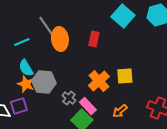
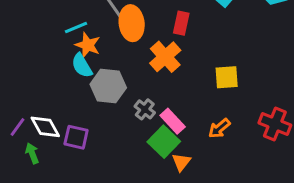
orange cross: (99, 81) -> (165, 57), moved
orange star: (26, 84) -> (88, 45), moved
purple square: (19, 106) -> (76, 137), moved, turned 30

